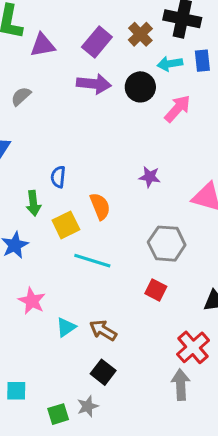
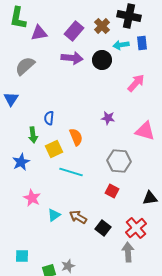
gray semicircle: (21, 96) -> (25, 66), size x1.5
pink arrow: (178, 109) -> (136, 83), moved
black square: (103, 372) -> (103, 228), moved

